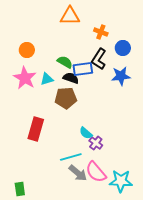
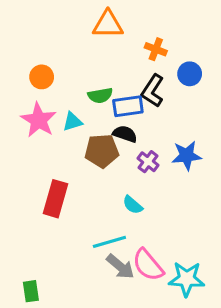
green semicircle: (65, 62) -> (100, 95), turned 140
blue star: (121, 76) -> (187, 156), moved
black semicircle: (71, 78) -> (125, 134), moved
purple cross: (96, 143) -> (148, 162), moved

